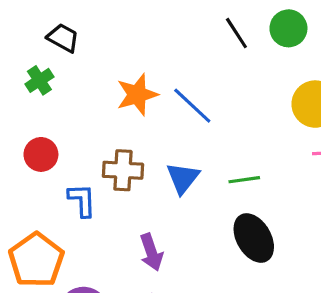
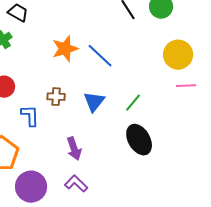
brown cross: (123, 170) -> (56, 97), size x0.7
green line: (244, 180) -> (133, 103), turned -42

